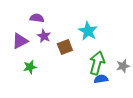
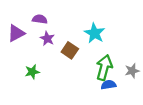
purple triangle: (20, 41) -> (16, 33), moved
brown square: (65, 47) -> (70, 50), turned -35

